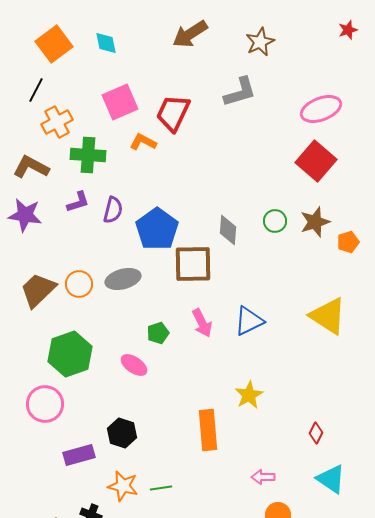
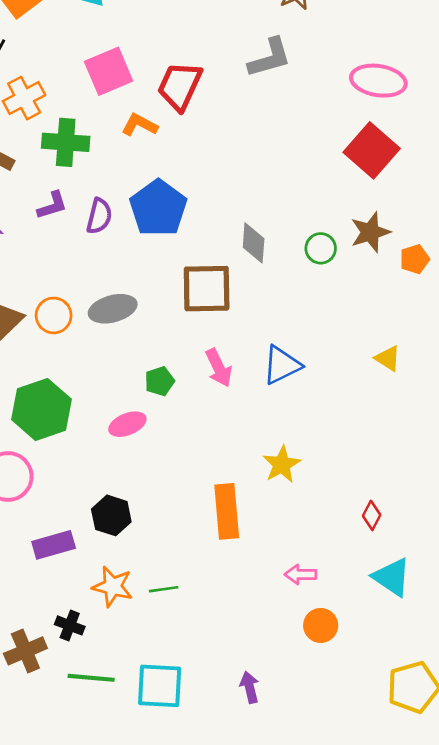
pink ellipse: (321, 109) -> (378, 81), turned 30
green circle: (275, 221) -> (321, 248), moved
blue pentagon: (157, 229) -> (158, 208), moved
yellow triangle: (328, 316) -> (388, 358), size x0.5
pink ellipse: (134, 365) -> (127, 424), turned -56

